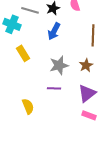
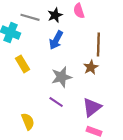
brown star: (86, 65) -> (91, 67), moved
purple line: (54, 88) -> (56, 102), turned 32

